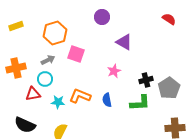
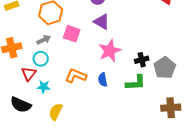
purple triangle: (124, 42) -> (102, 22), moved
pink star: (114, 71) -> (110, 51), size x1.6
red triangle: (33, 94) -> (29, 74), turned -42
cyan star: (58, 102) -> (44, 87), moved

